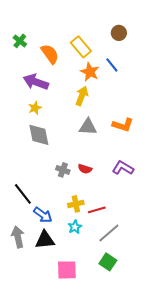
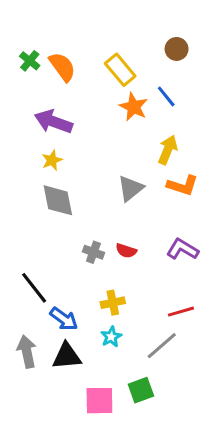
orange semicircle: (50, 54) -> (62, 67), moved
yellow arrow: (82, 96) -> (168, 150), moved
gray triangle: (88, 127) -> (131, 188), turned -42
red line: (97, 210) -> (181, 312), moved
green square: (108, 262) -> (141, 390), moved, turned 36

